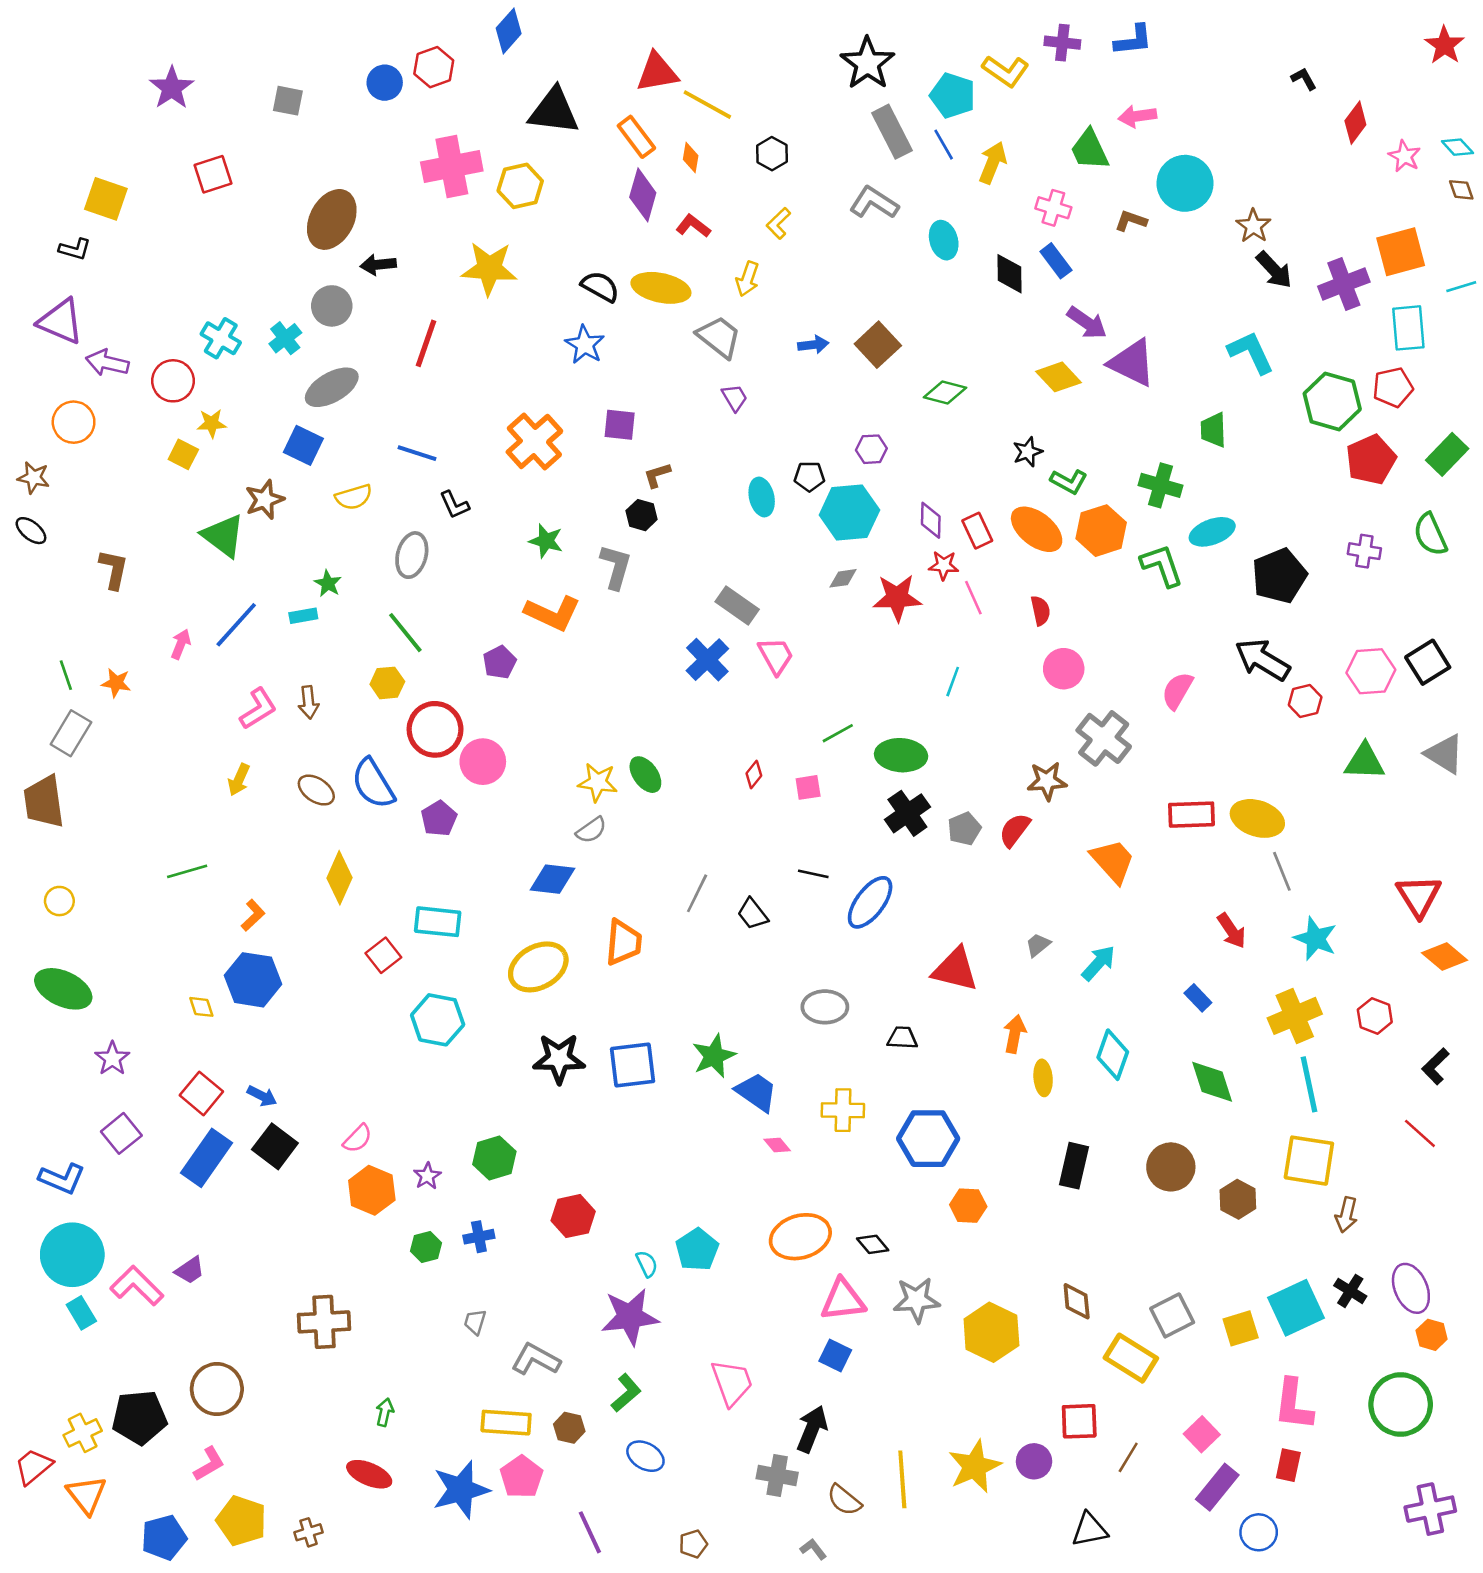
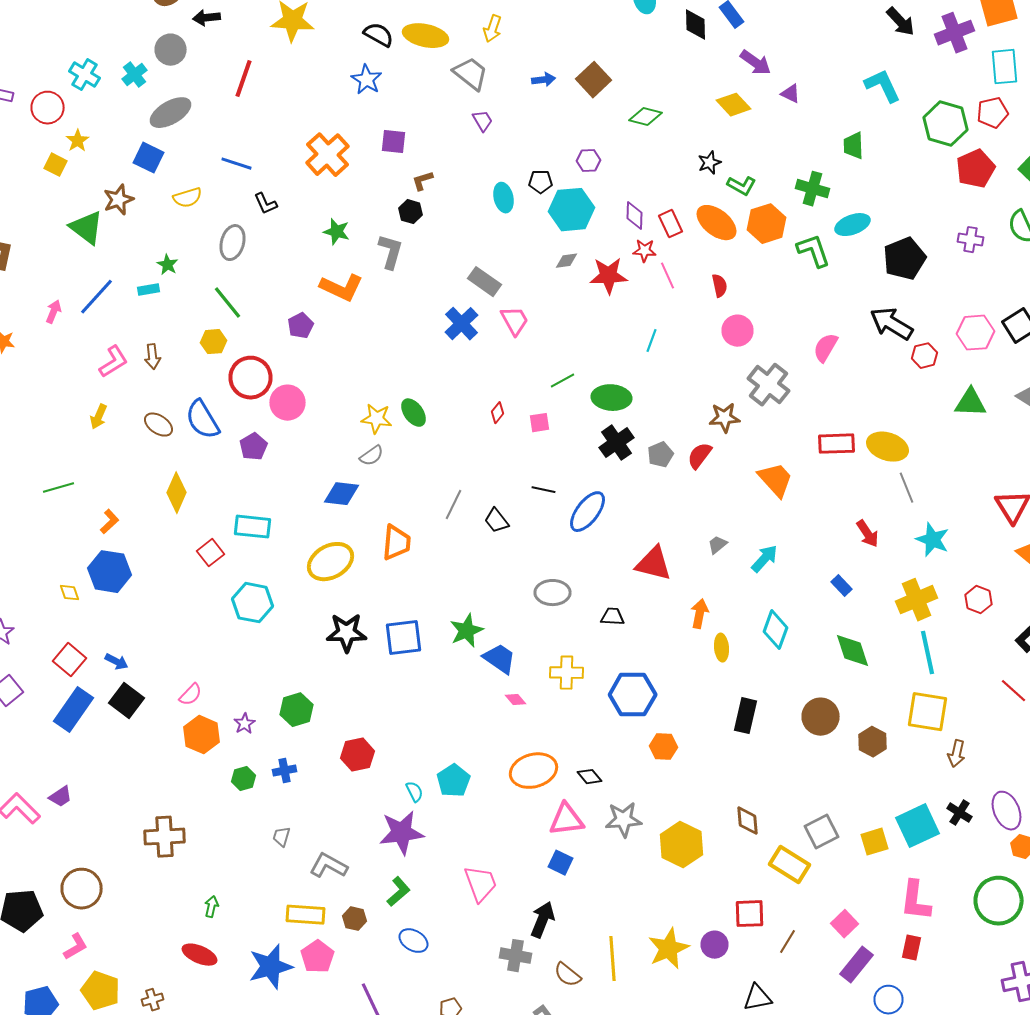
purple triangle: (1132, 363) -> (790, 94), size x0.5
yellow star: (212, 423) -> (78, 141), turned -30

